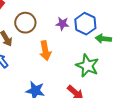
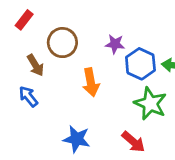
blue hexagon: (85, 24) -> (140, 64), moved

